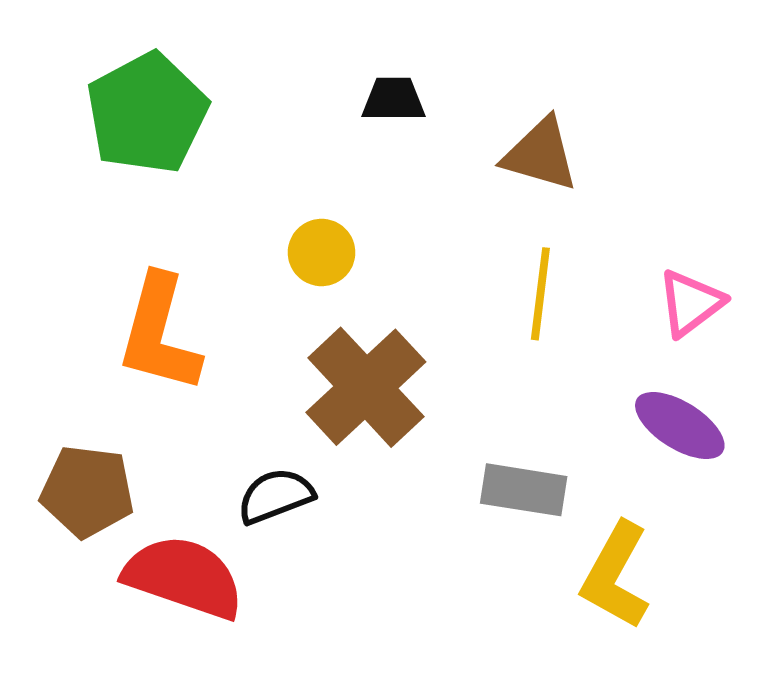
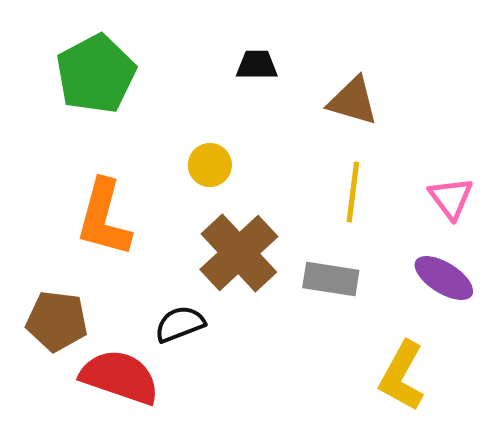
pink triangle: (691, 303) -> (451, 198), turned -30
gray rectangle: (524, 490) -> (331, 279), moved

